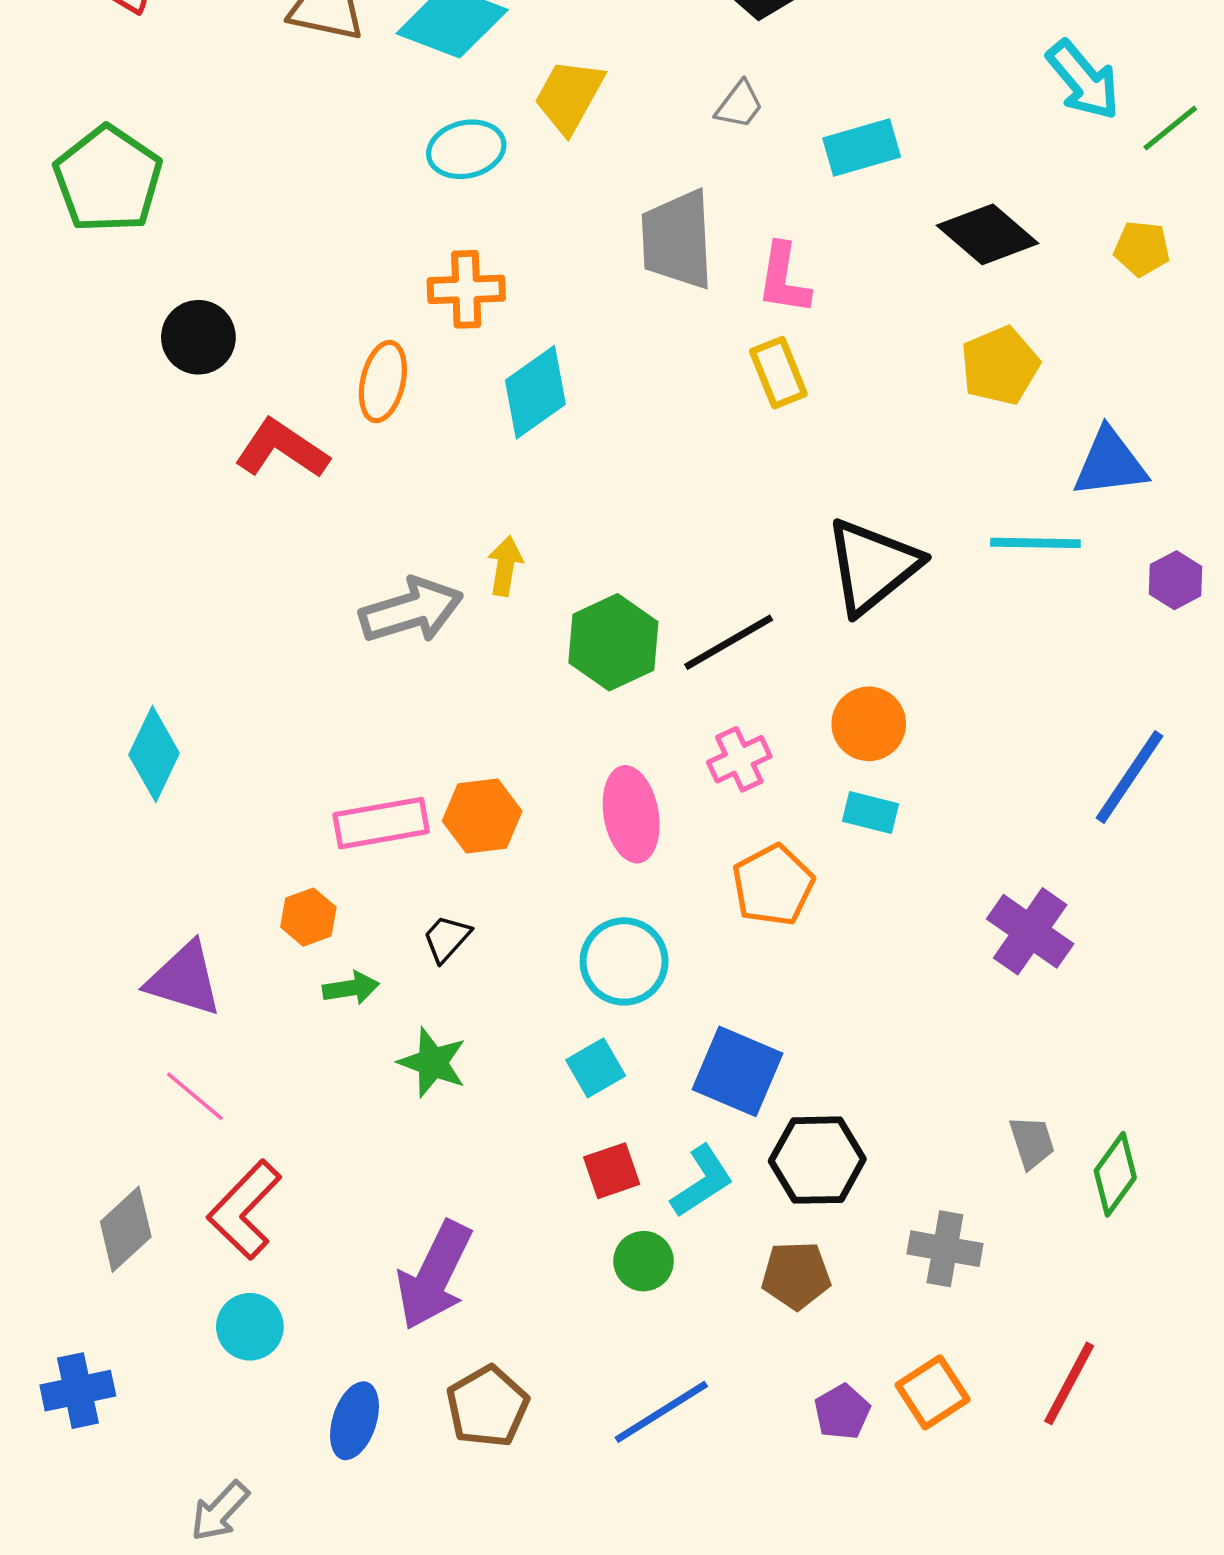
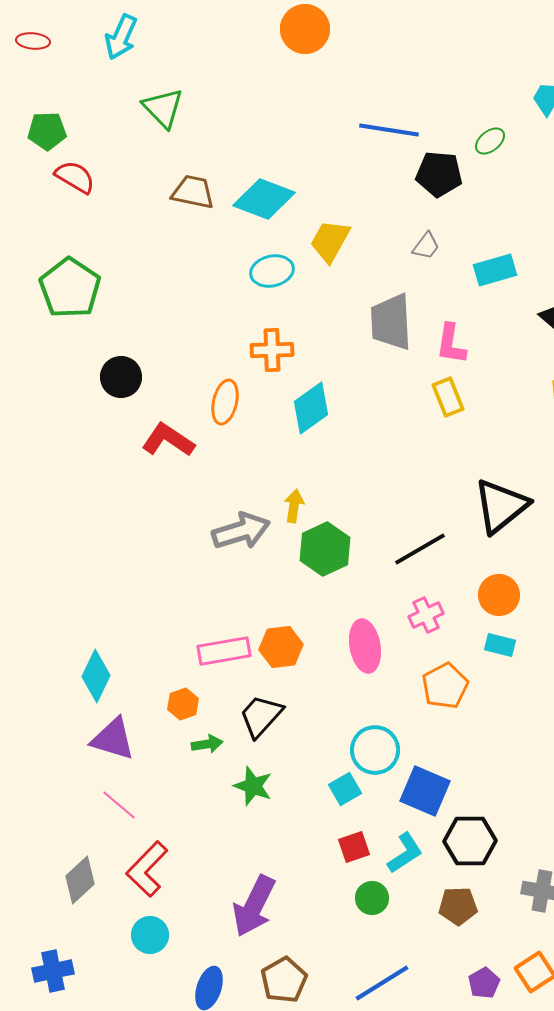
green hexagon: (613, 642) -> (325, 549), moved
cyan diamond: (154, 754) -> (96, 676), moved
black trapezoid: (447, 938) -> (261, 716), size x1.6
cyan circle: (624, 961) -> (375, 750), moved

